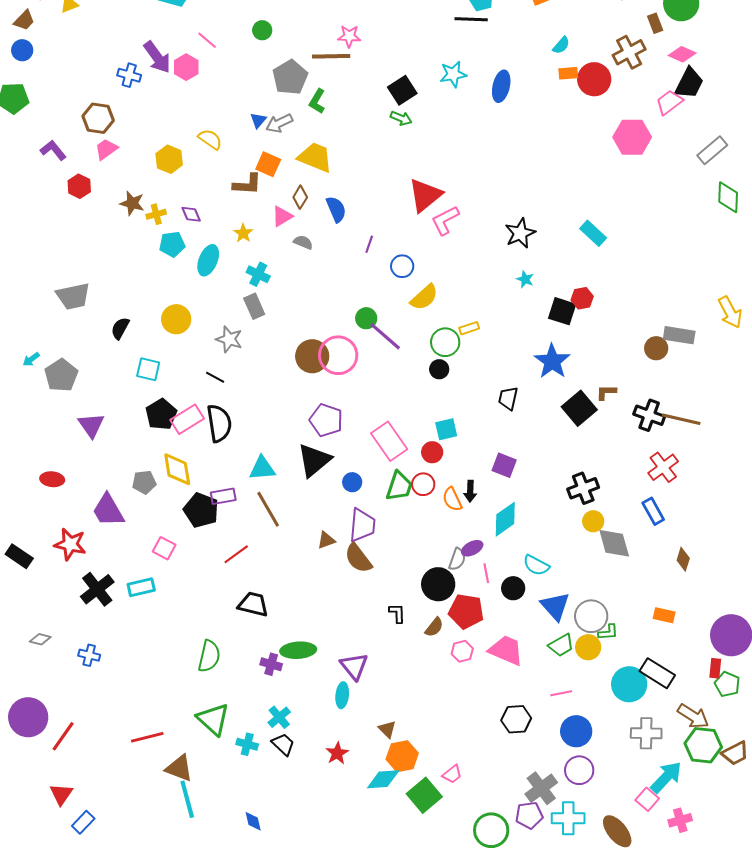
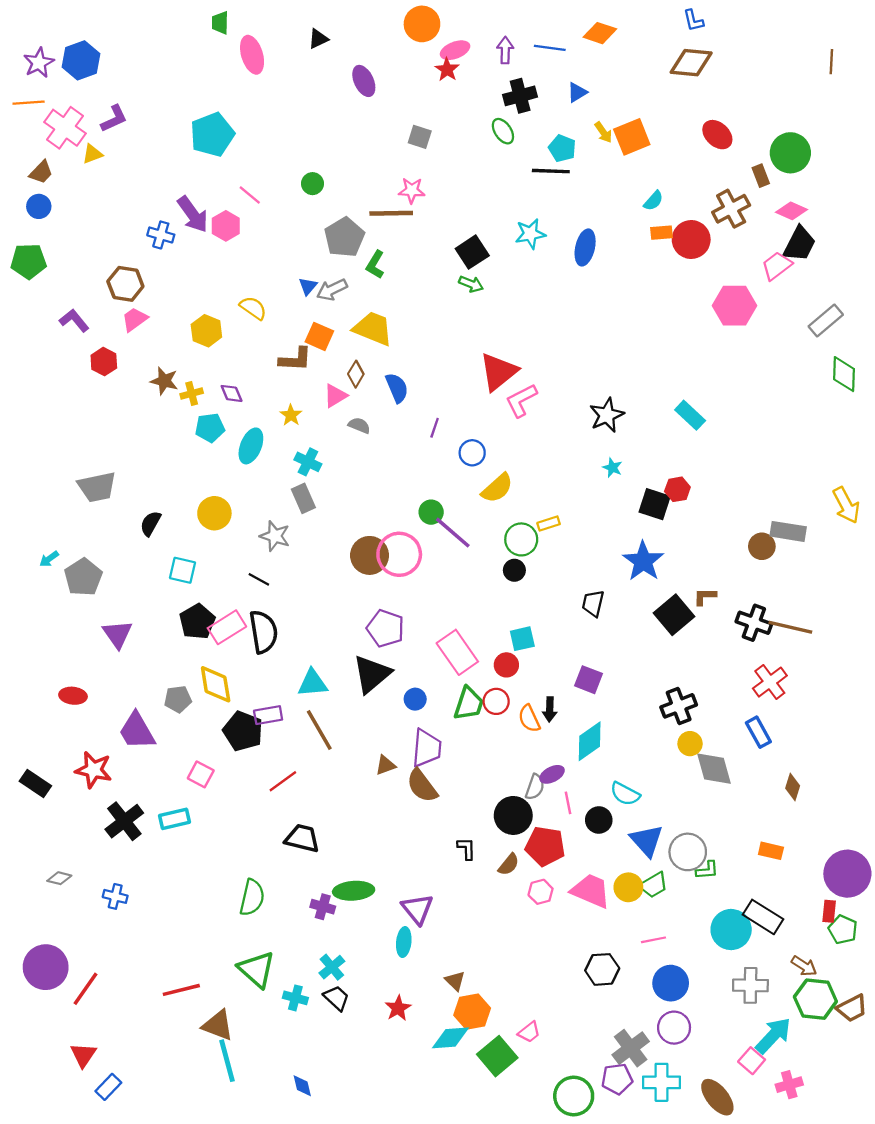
yellow circle: (588, 647) -> (628, 887), moved
brown arrow: (693, 716) -> (804, 966), size x0.7

